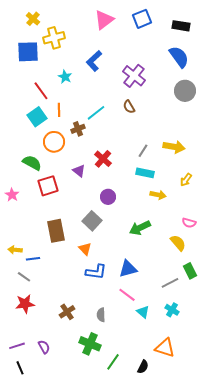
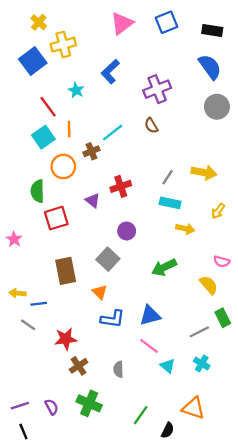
blue square: (28, 52) -> (33, 61), turned -35
purple cross: (134, 76) -> (157, 89), turned 30
red cross: (103, 159) -> (121, 186), turned 30
green semicircle: (32, 163) -> (38, 191), turned -120
pink star: (12, 195) -> (14, 239), moved
red star: (25, 304) -> (66, 339), moved
green cross: (90, 344) -> (89, 403), moved
green line: (113, 362) -> (141, 415), moved

